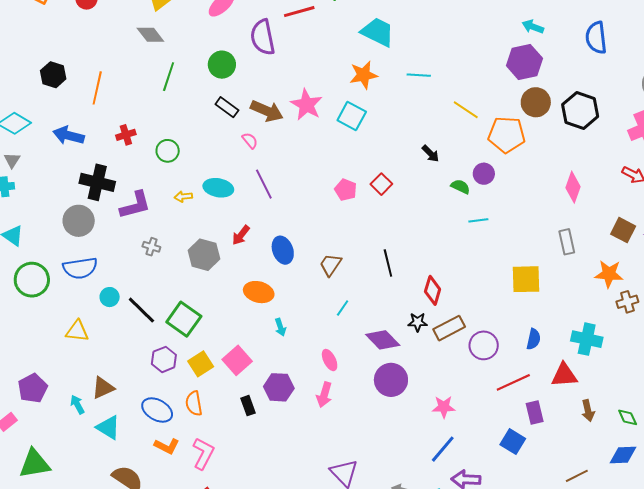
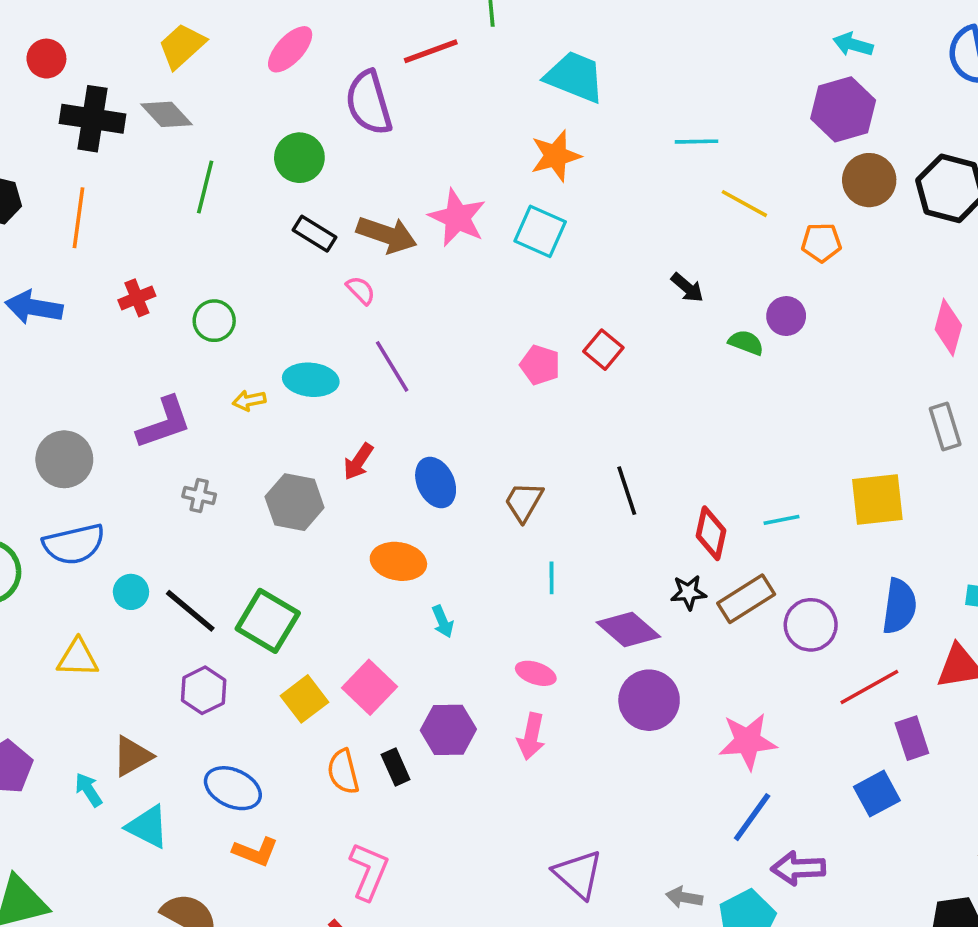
cyan line: (419, 75) -> (697, 142), moved
orange pentagon: (507, 135) -> (821, 243), size x0.6
black cross: (97, 182) -> (92, 119), moved
cyan line: (478, 220) -> (781, 520), moved
cyan line: (343, 308) -> (552, 578), turned -30
blue semicircle: (533, 339) -> (899, 606), size x1.4
purple hexagon: (164, 359) -> (204, 690), moved
pink ellipse: (330, 360) -> (536, 673), turned -40
orange semicircle: (194, 403) -> (343, 772), moved
pink star: (444, 407) -> (748, 741), size x1.4
blue square: (513, 442) -> (877, 794), turned 35
pink L-shape: (203, 454) -> (369, 871), moved

